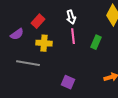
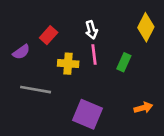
yellow cross: (44, 43) -> (68, 64), moved
purple square: (68, 82) -> (88, 114), size x1.6

